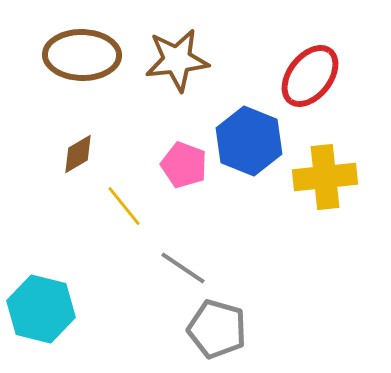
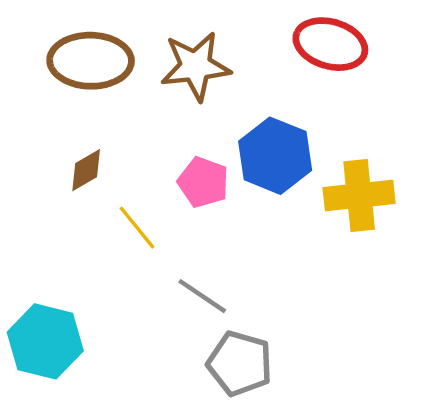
red ellipse: (310, 76) -> (330, 44), moved, turned 68

